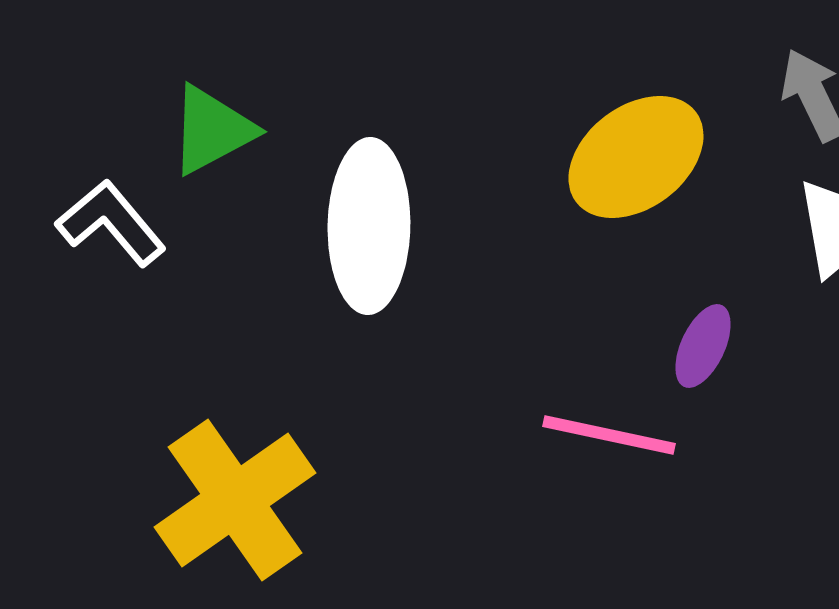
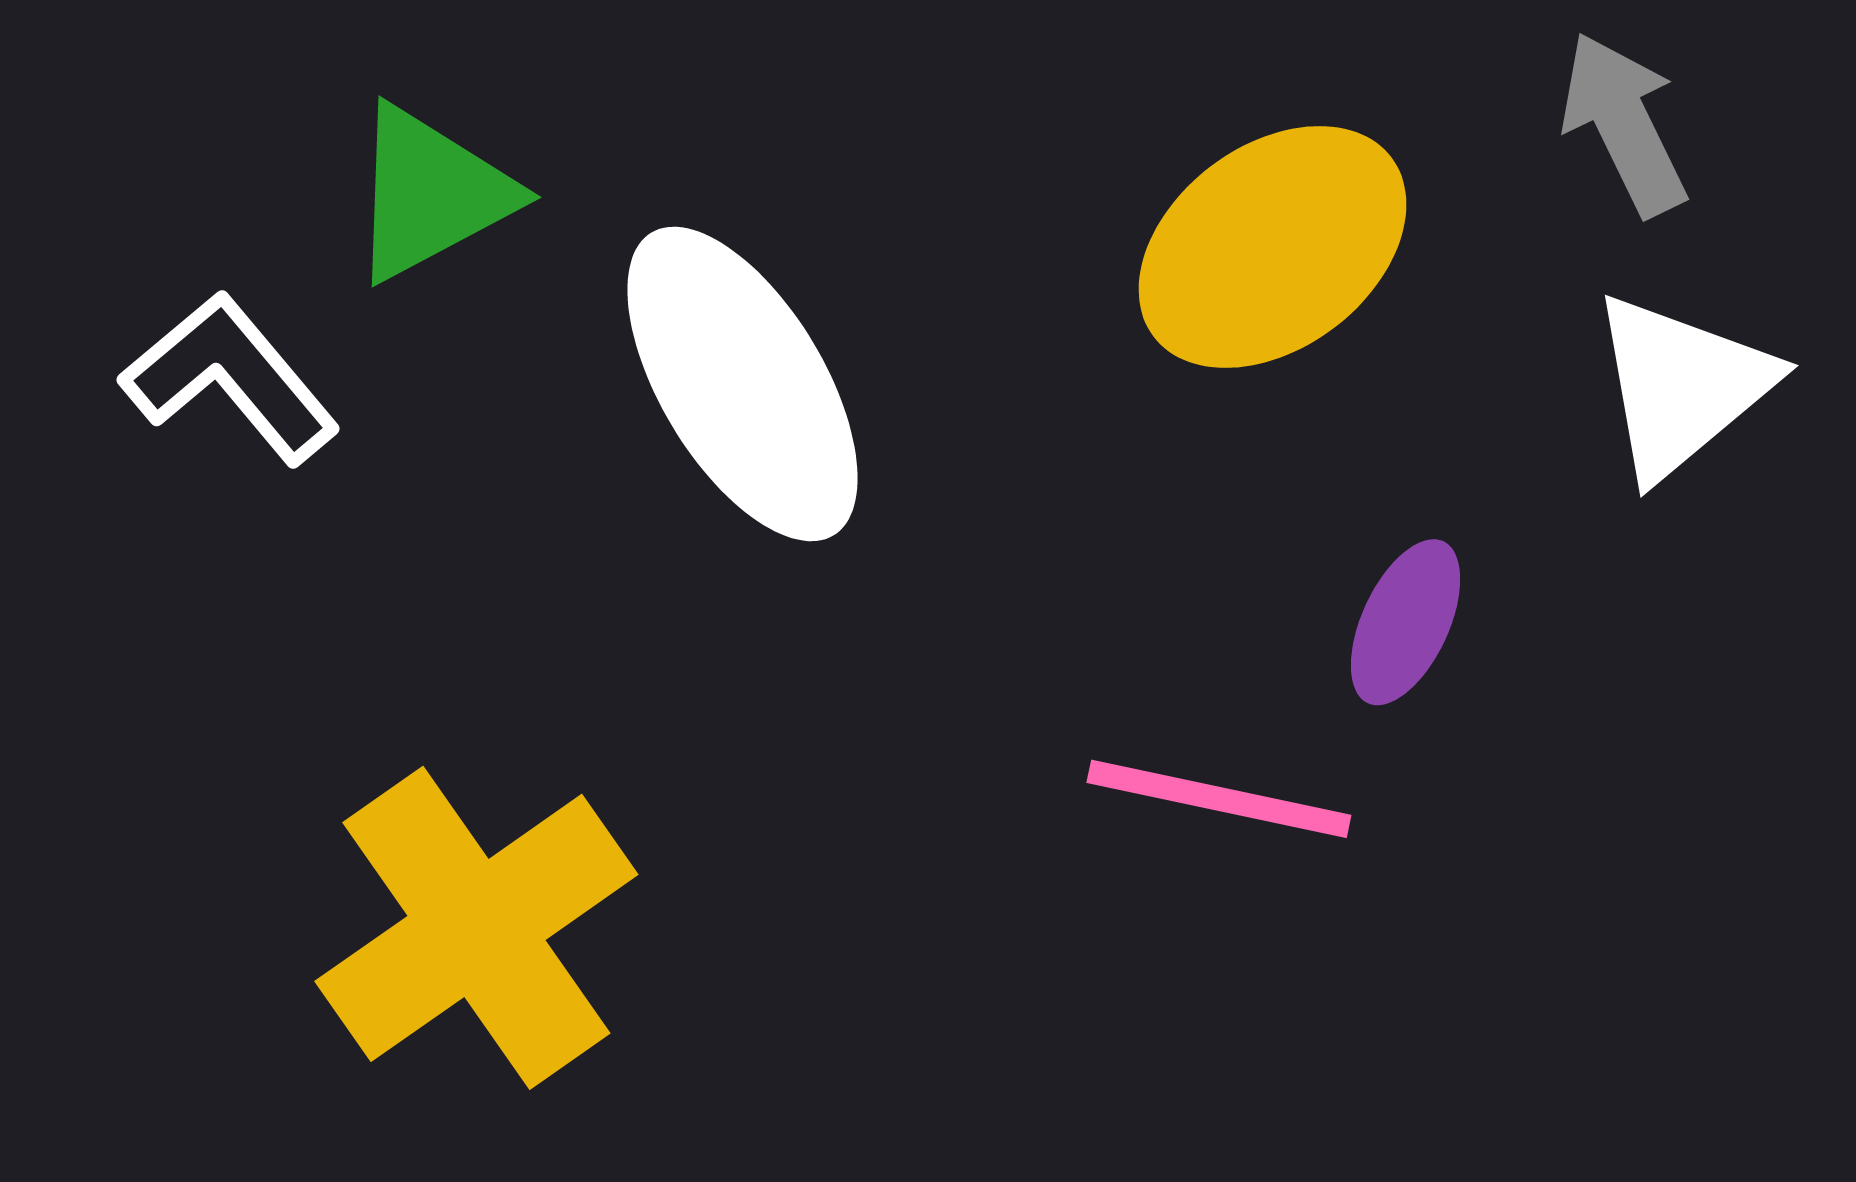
white ellipse: (369, 226) -> (742, 384), turned -32

